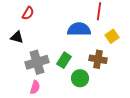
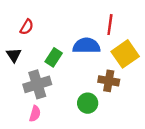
yellow square: (112, 36) -> (125, 54), size x1.6
black triangle: (17, 37) -> (14, 55), turned 40
green rectangle: (64, 60) -> (54, 57), moved

